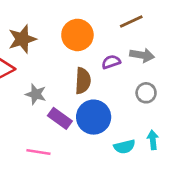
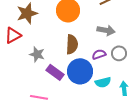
gray arrow: (142, 55) -> (106, 30), moved
purple semicircle: (111, 62) -> (99, 54), moved
cyan semicircle: (125, 147) -> (103, 82), moved

